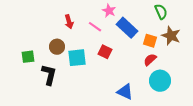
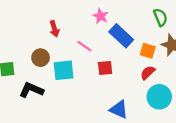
pink line: (95, 27) -> (84, 46), moved
red square: (105, 52) -> (105, 68), moved, turned -32
black L-shape: (49, 75) -> (31, 90), turned -80

